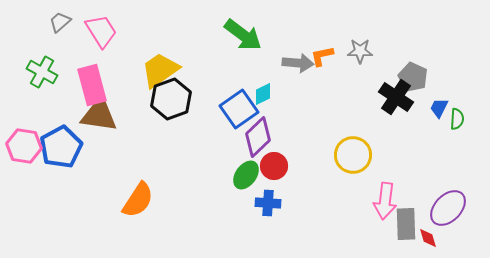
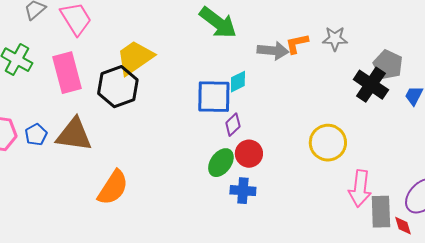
black hexagon: (171, 99) -> (118, 87), moved
blue square: (239, 109) -> (214, 97), turned 36
brown triangle: (99, 115) -> (74, 135), moved
purple diamond: (258, 137) -> (233, 125), size x0.6
blue pentagon: (61, 147) -> (36, 135), size x0.5

